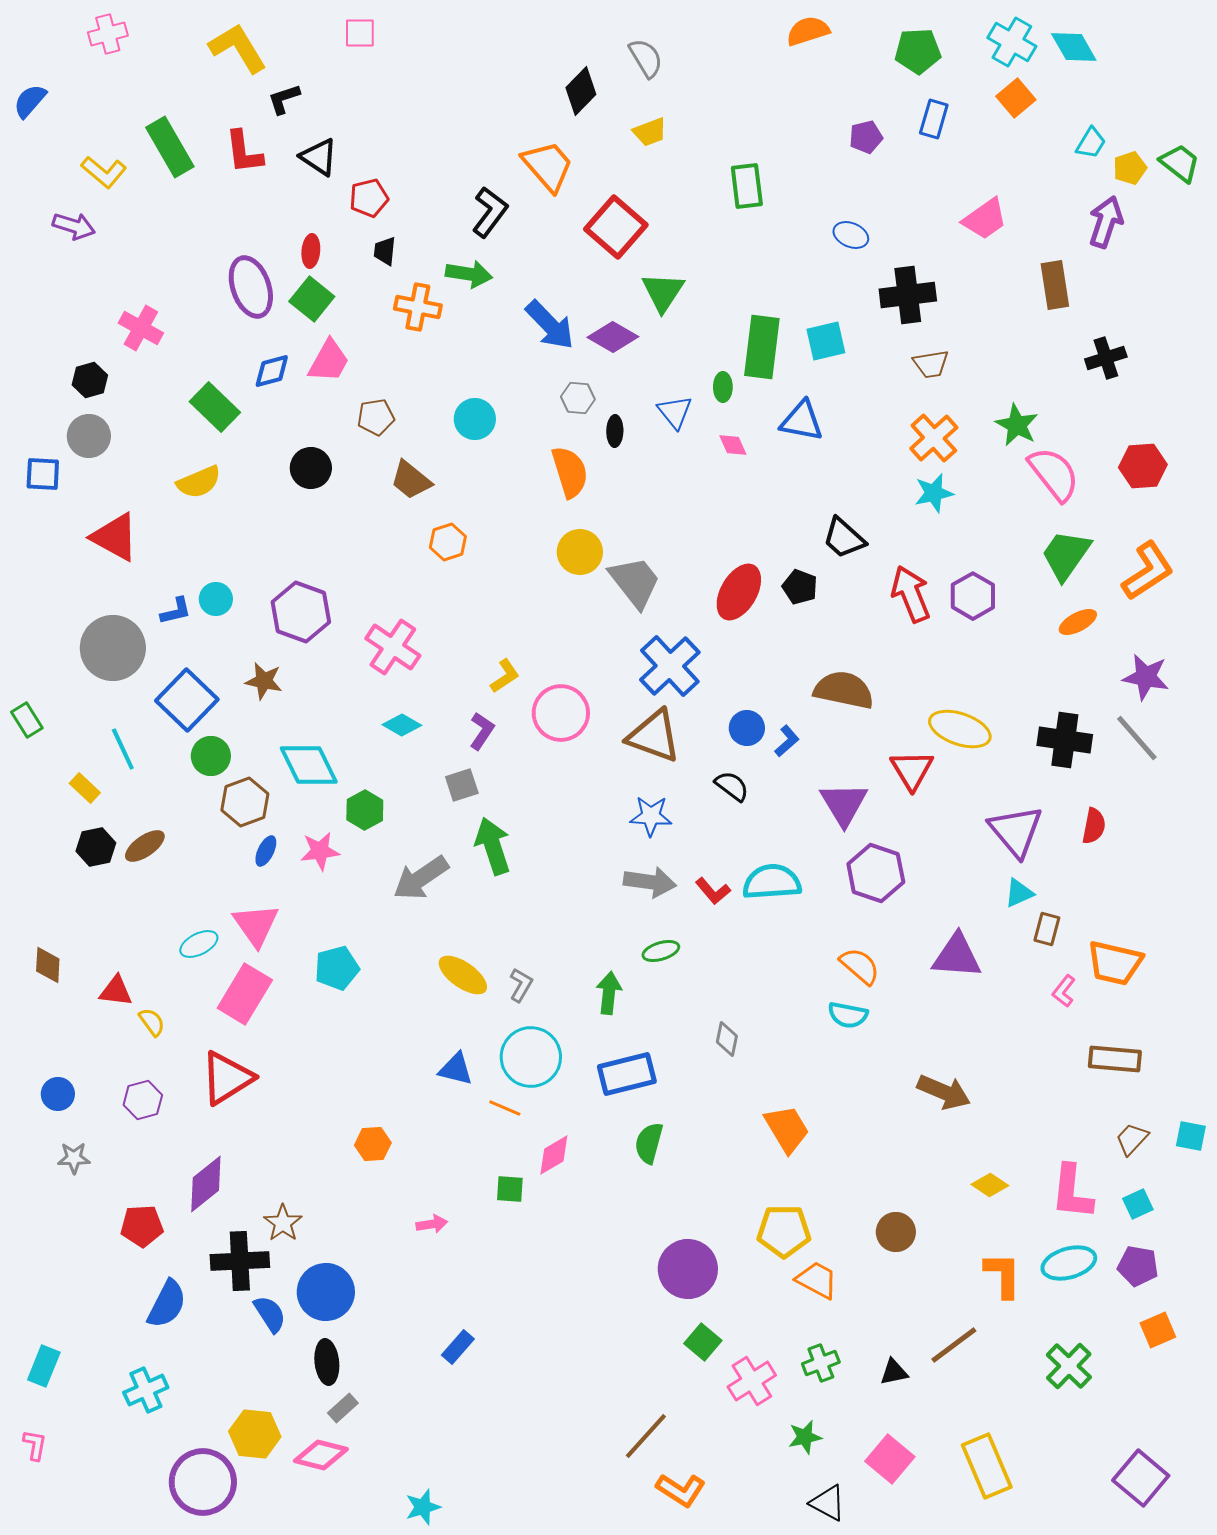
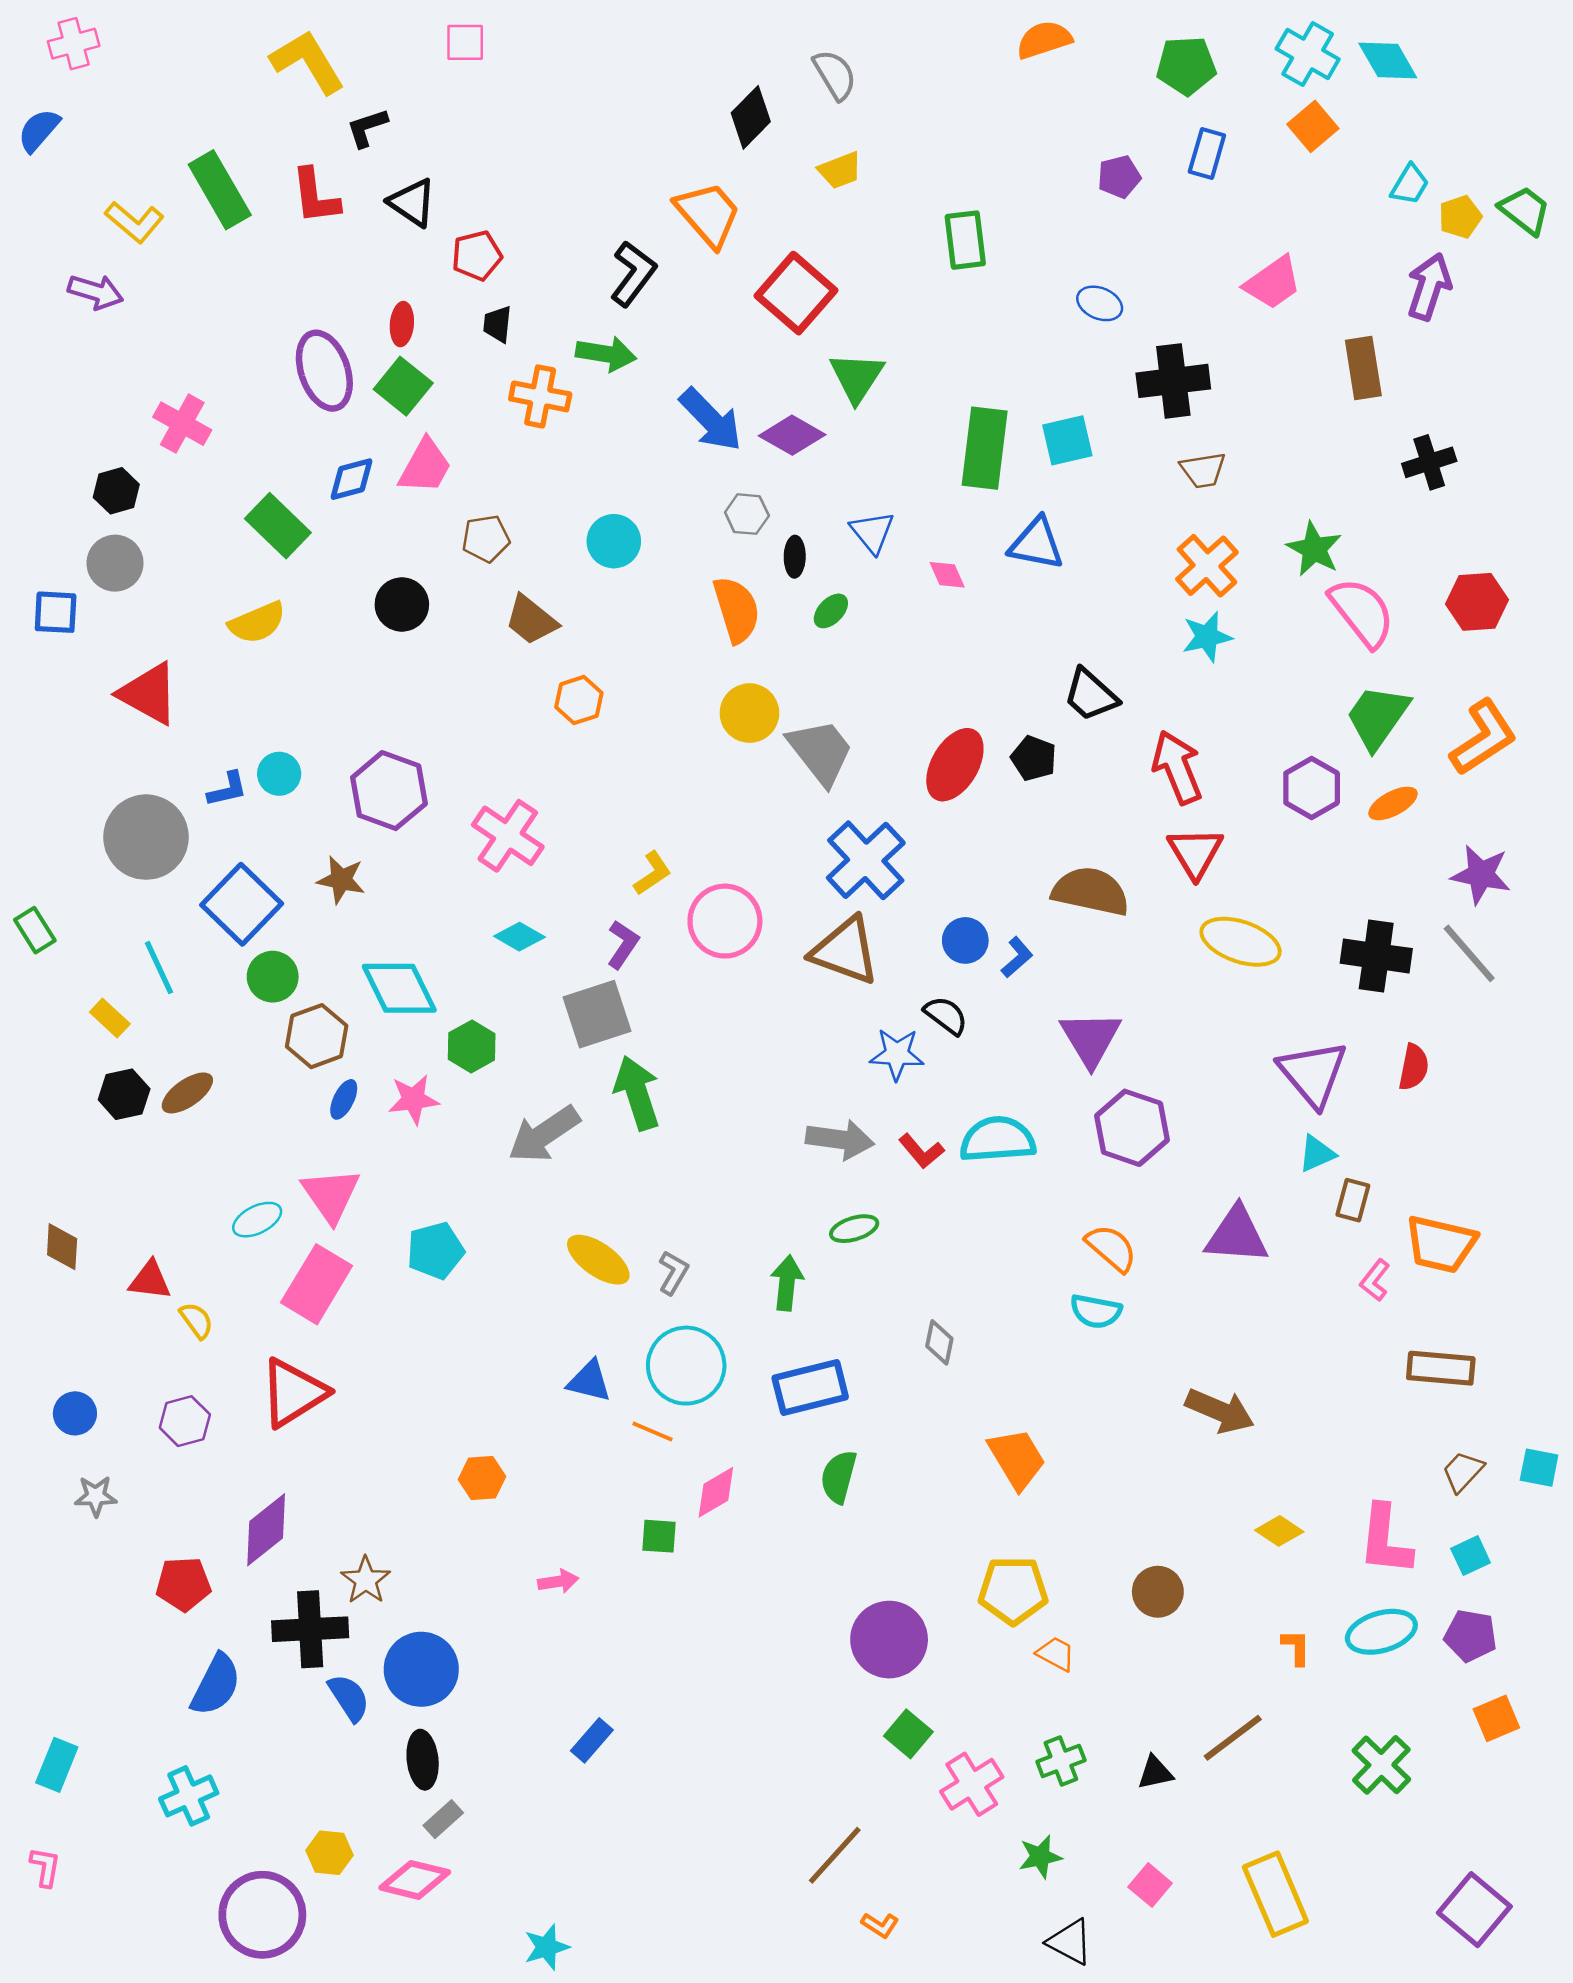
pink cross: (108, 34) -> (74, 44), moved
green ellipse: (723, 387) -> (831, 611), moved, turned 44
purple hexagon: (973, 596) -> (1312, 788), moved
red triangle: (912, 770) -> (1195, 853), moved
gray square: (462, 785) -> (597, 1014), size x1.6
blue star: (651, 816) -> (897, 1054), moved
orange L-shape: (1003, 1275) -> (1296, 1647), size x0.6
orange trapezoid: (817, 1280) -> (1056, 1654), size x0.7
yellow hexagon: (255, 1434) -> (330, 1853), size x0.7
pink square: (890, 1459) -> (1150, 1885), size x0.7
orange L-shape: (681, 1490) -> (880, 1925), size x0.6

